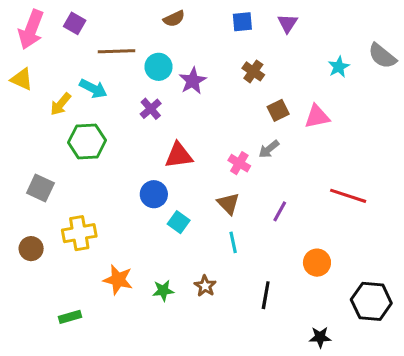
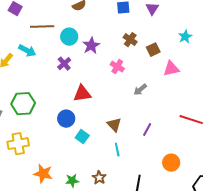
brown square: (278, 110) -> (153, 50), moved
green hexagon: (87, 141) -> (23, 104), moved
pink cross: (239, 163) -> (117, 67), moved

